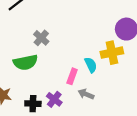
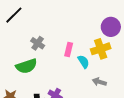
pink rectangle: (72, 76) -> (69, 50), moved
gray arrow: (86, 94) -> (99, 82), moved

